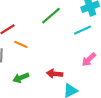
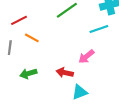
pink arrow: (89, 60) -> (86, 56), moved

